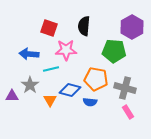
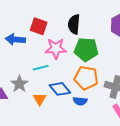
green pentagon: (114, 51) -> (86, 50), moved
blue arrow: (29, 54) -> (15, 39), moved
blue diamond: (70, 90) -> (60, 89), turned 35

